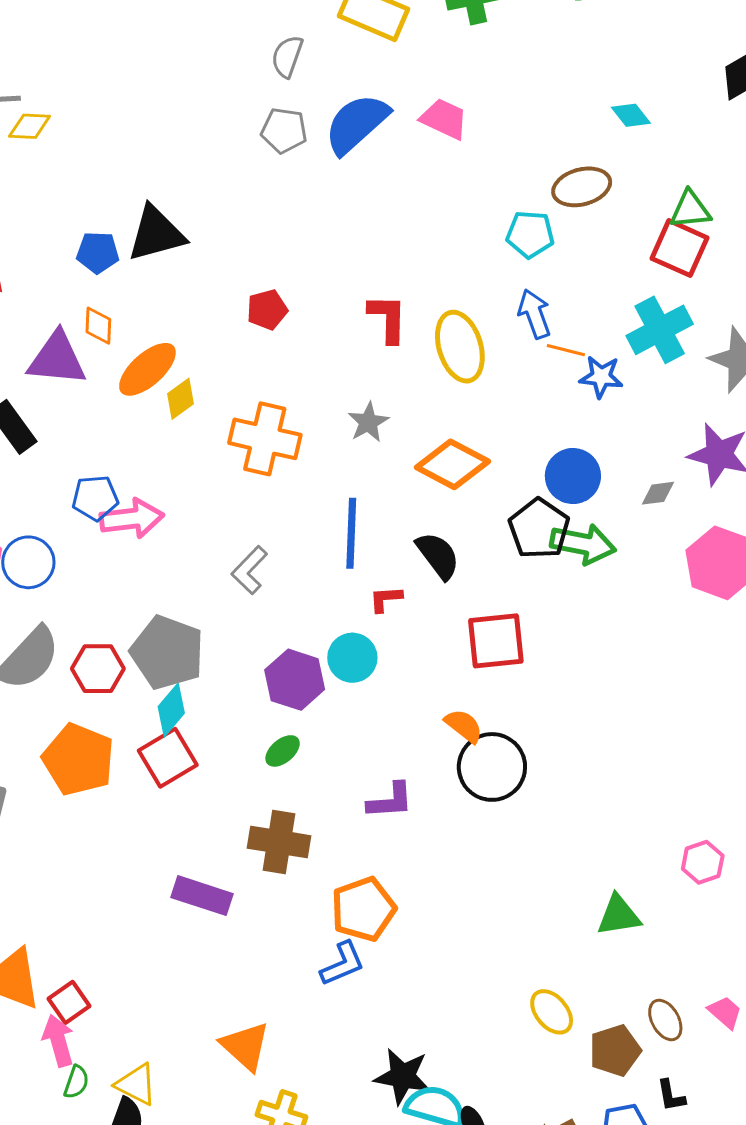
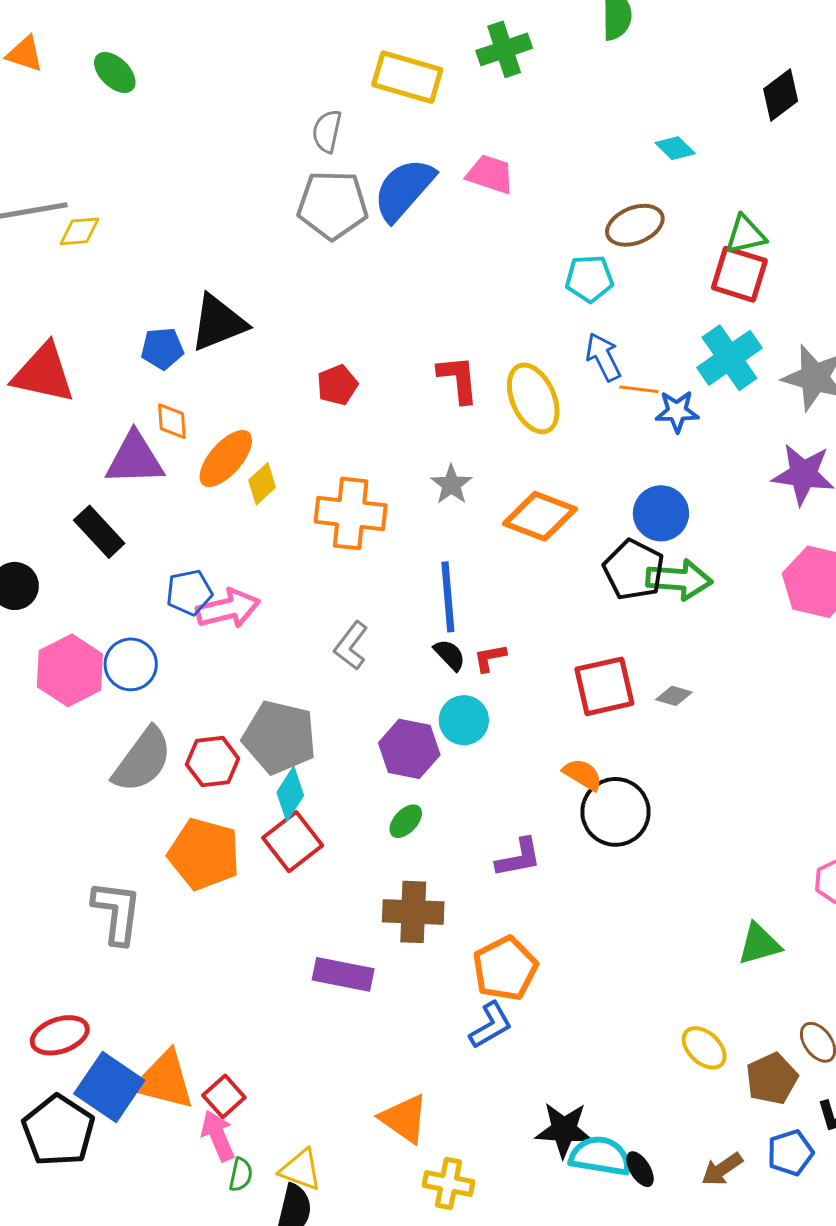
gray pentagon: (284, 130) -> (333, 205), size x1.5
gray diamond: (658, 493) -> (674, 696), moved, turned 30
black semicircle: (438, 556) -> (450, 655), moved, size x0.7

